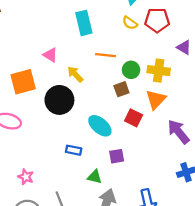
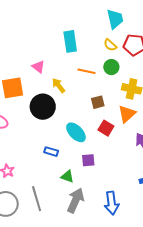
green circle: (131, 70) -> (111, 67), moved

